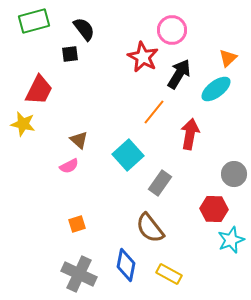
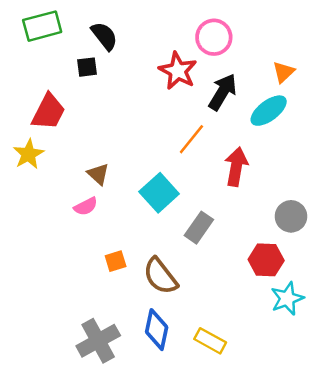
yellow star: (23, 124) -> (28, 154), turned 30
orange square: (77, 224) -> (116, 261), moved
brown semicircle: (150, 228) -> (160, 276), moved
gray cross: (79, 274) -> (98, 341), turned 36

